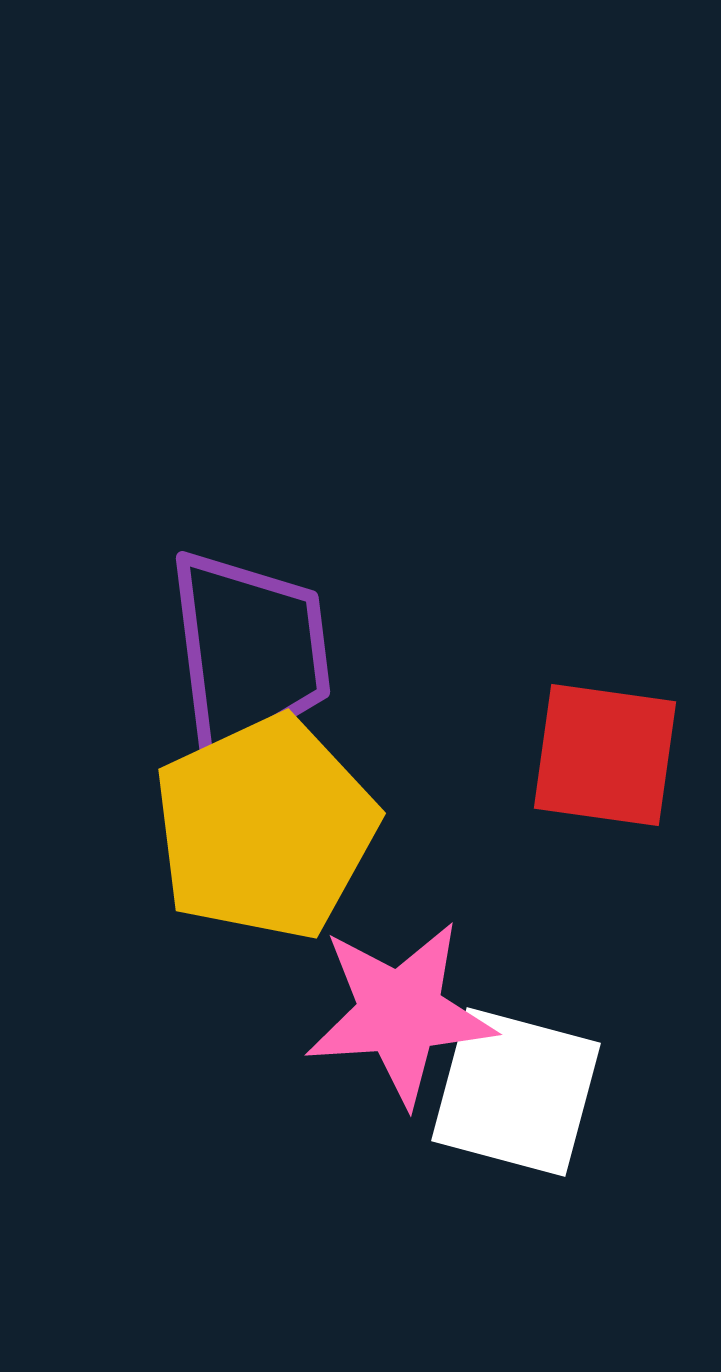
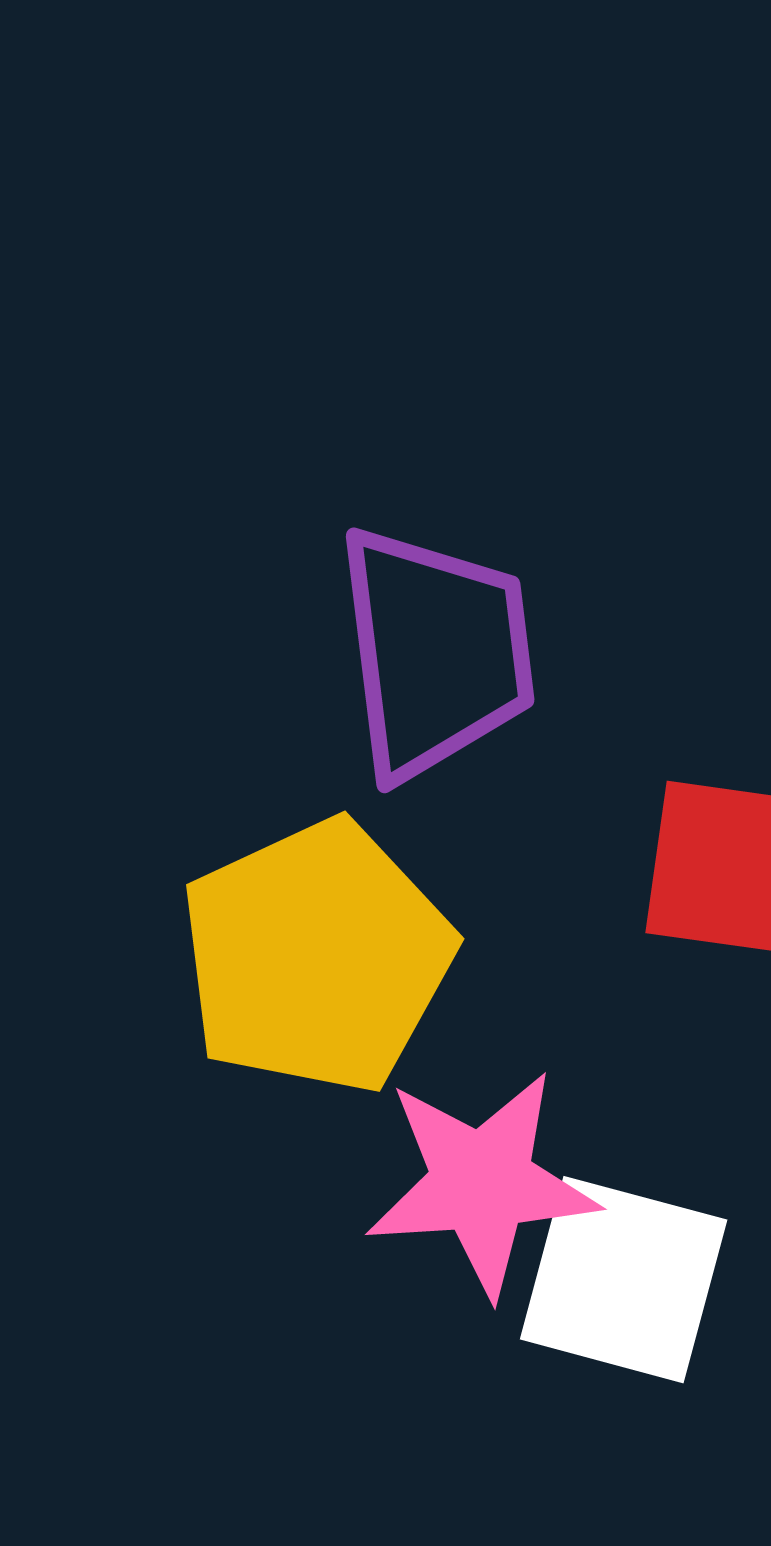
purple trapezoid: (249, 653) -> (435, 652), moved

